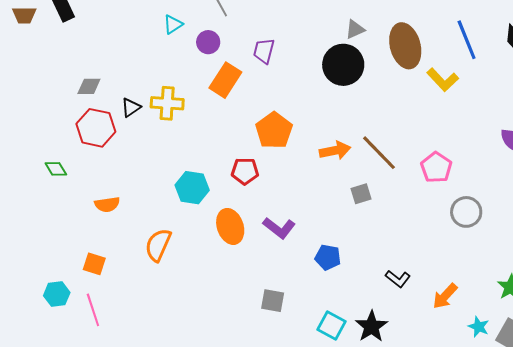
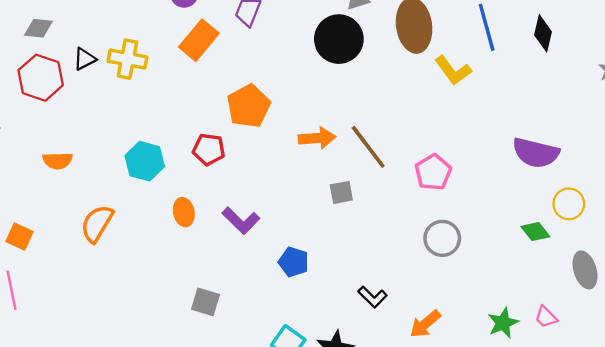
orange semicircle: (107, 204) -> (58, 161), moved
gray circle: (466, 212) -> (442, 238), moved
orange ellipse: (230, 226) -> (184, 212), size x0.7
gray square: (273, 301) -> (206, 302), moved

